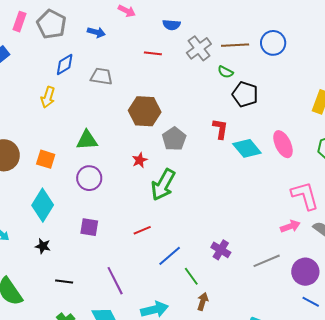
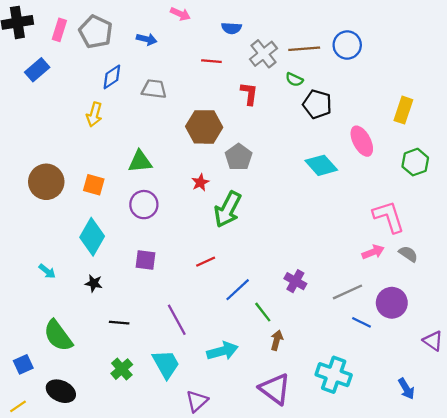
red L-shape: (220, 129) -> (249, 94), moved
pink ellipse: (283, 144) -> (362, 141), moved
blue line: (311, 302) -> (361, 322), moved

